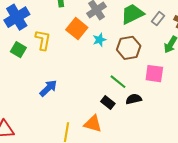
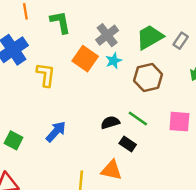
cyan star: (99, 40) -> (114, 61), moved
green square: (18, 50) -> (14, 140), moved
pink square: (154, 74) -> (179, 122), moved
black semicircle: (134, 99) -> (110, 122), moved

